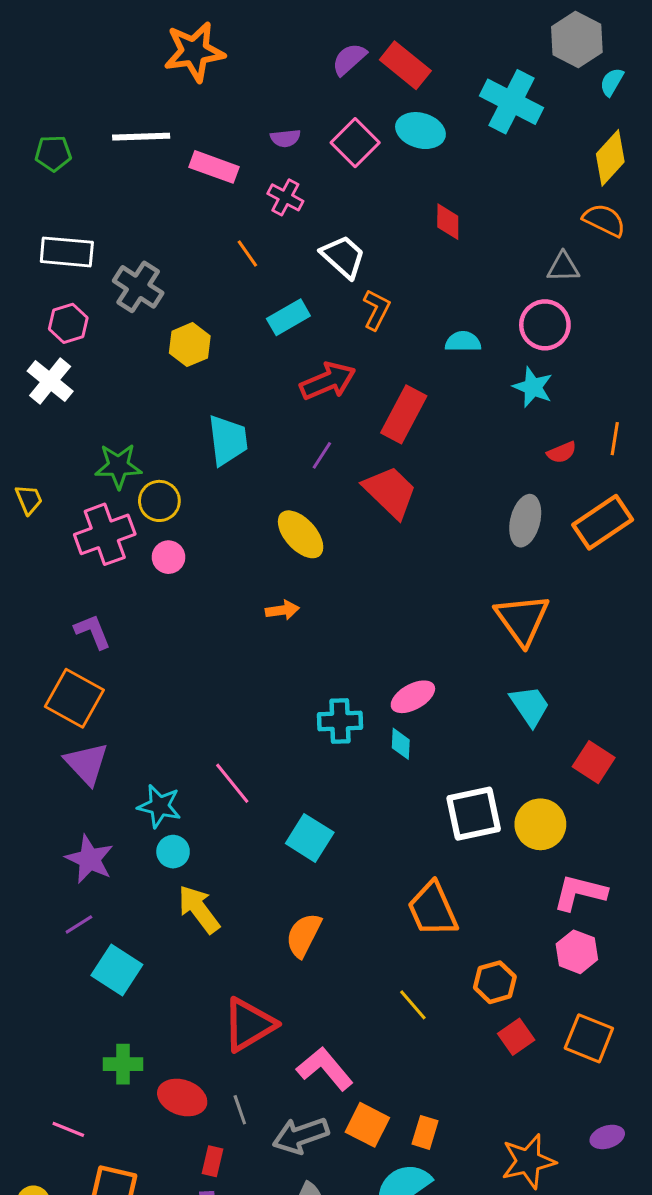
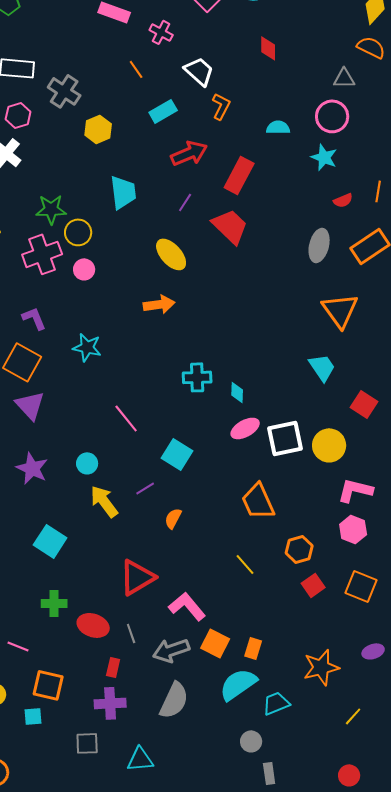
orange arrow: (282, 610) -> (159, 304), size x1.4
orange triangle: (522, 619) -> (340, 310), moved
pink ellipse: (413, 697) -> (245, 428), moved
cyan star: (159, 806) -> (87, 347), moved
purple line: (79, 924) -> (145, 488), moved
orange semicircle: (304, 935) -> (173, 518), size x0.7

